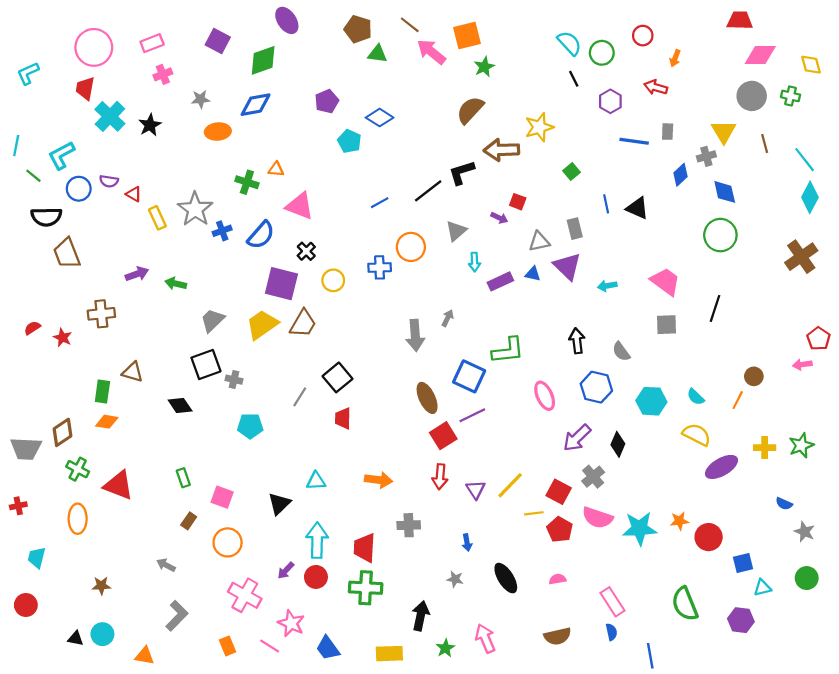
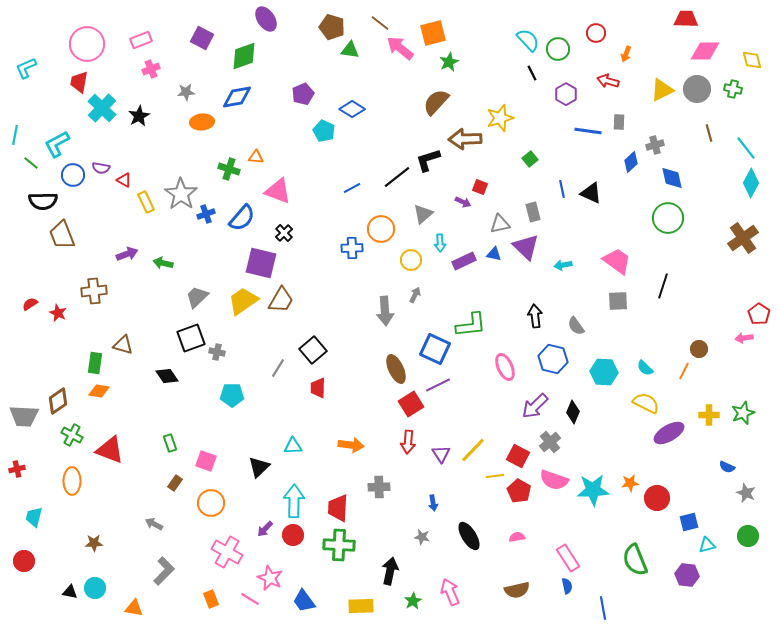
yellow triangle: (724, 132) -> (662, 90), moved, turned 35
yellow circle: (333, 280) -> (411, 260), moved

